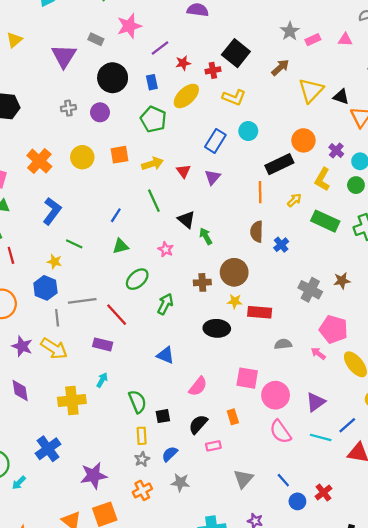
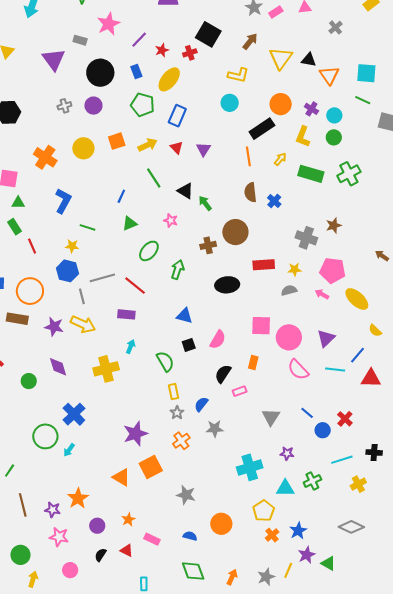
yellow L-shape: (234, 97) -> (238, 75), moved
blue rectangle: (215, 141) -> (177, 116), moved
yellow star: (235, 301) -> (295, 269), moved
black square: (163, 416) -> (189, 345), moved
orange rectangle: (233, 417) -> (253, 363), turned 40
blue cross: (48, 449) -> (74, 414), moved

